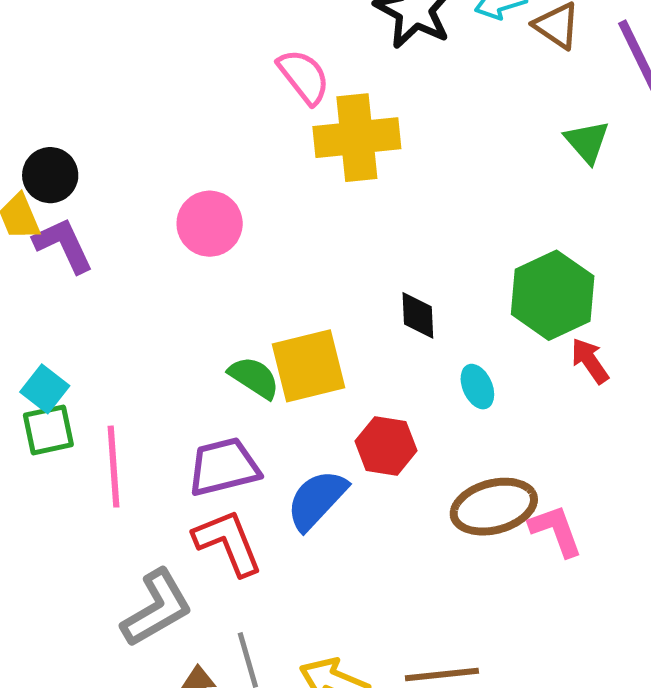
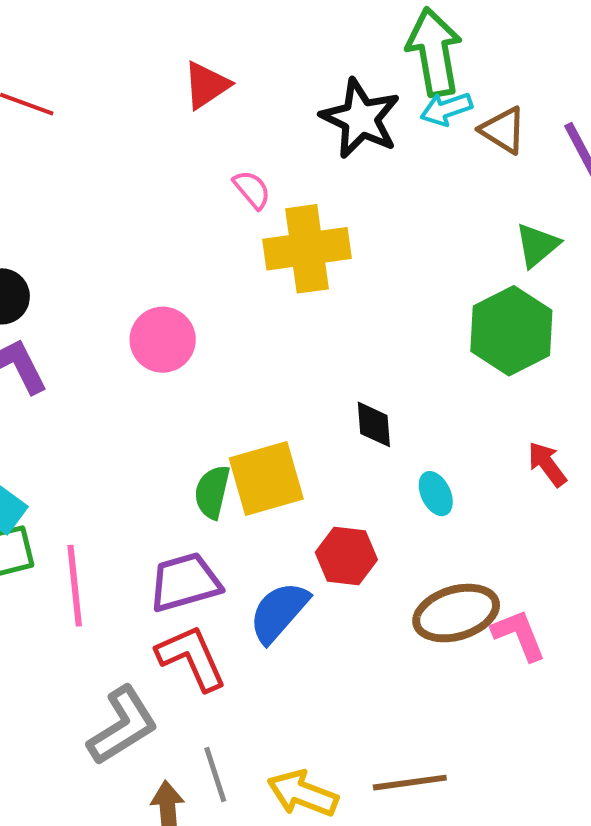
pink semicircle: (304, 77) -> (252, 190), size x0.7
green triangle: (587, 142) -> (537, 245), turned 33
green hexagon: (553, 295) -> (511, 331), moved
green semicircle: (254, 377) -> (212, 492), turned -108

